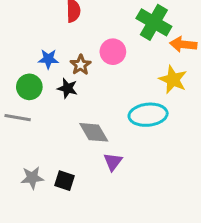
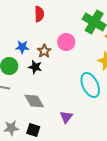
cyan ellipse: (148, 115) -> (90, 85), turned 70
gray diamond: (94, 132) -> (34, 101), moved

